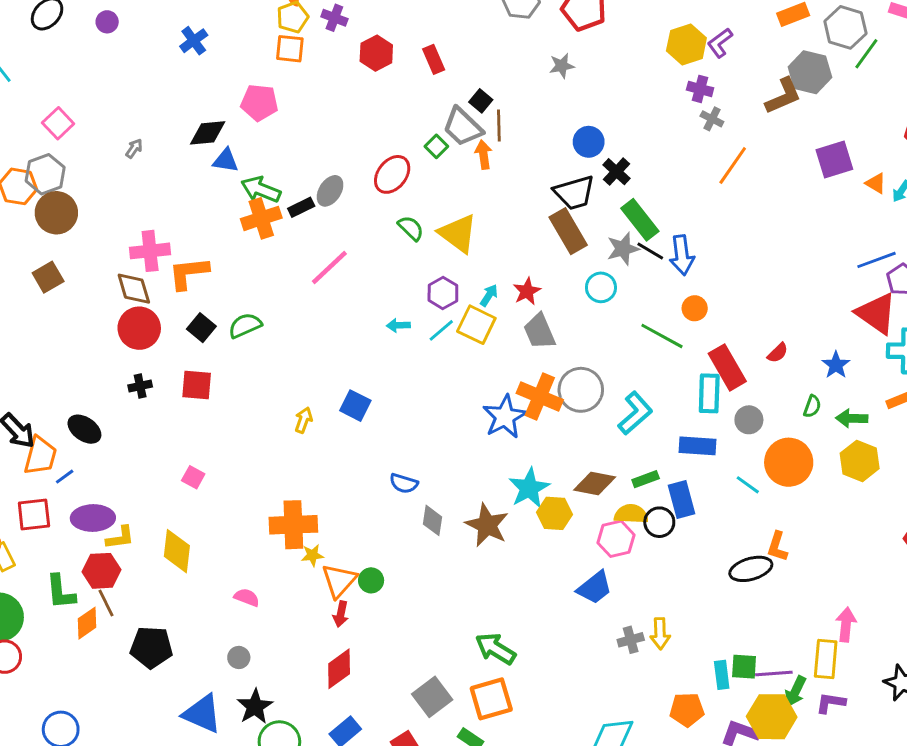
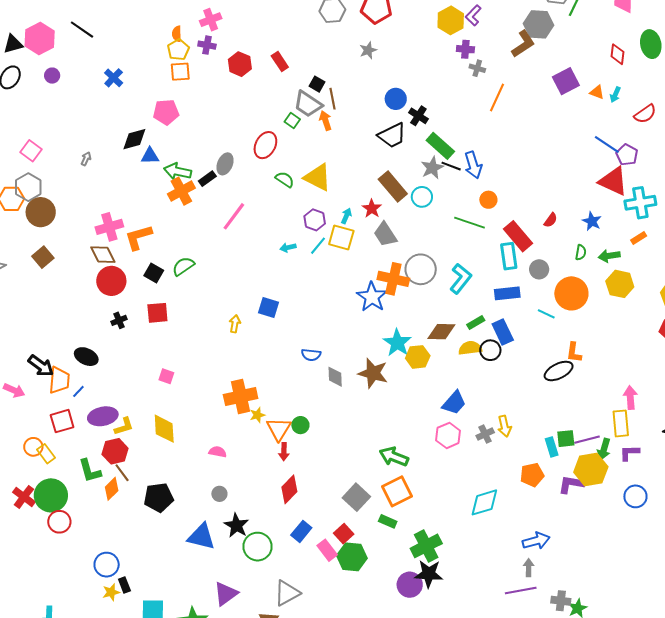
brown rectangle: (568, 231) -> (393, 187), moved
blue line: (877, 260) -> (607, 145), turned 64
pink hexagon: (616, 539) -> (448, 435), moved

